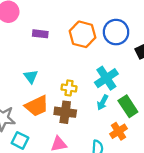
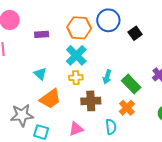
cyan cross: (106, 78) -> (76, 55), moved
cyan arrow: (103, 102) -> (107, 77), moved
brown cross: (65, 112) -> (91, 101), moved

